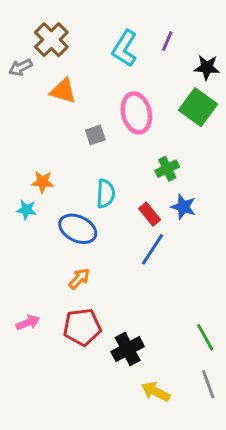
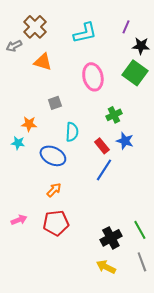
purple line: (167, 41) -> (126, 27), moved
cyan L-shape: (125, 48) -> (85, 33), turned -135
gray square: (95, 135) -> (55, 103), moved
black cross: (128, 349) -> (111, 238), moved

